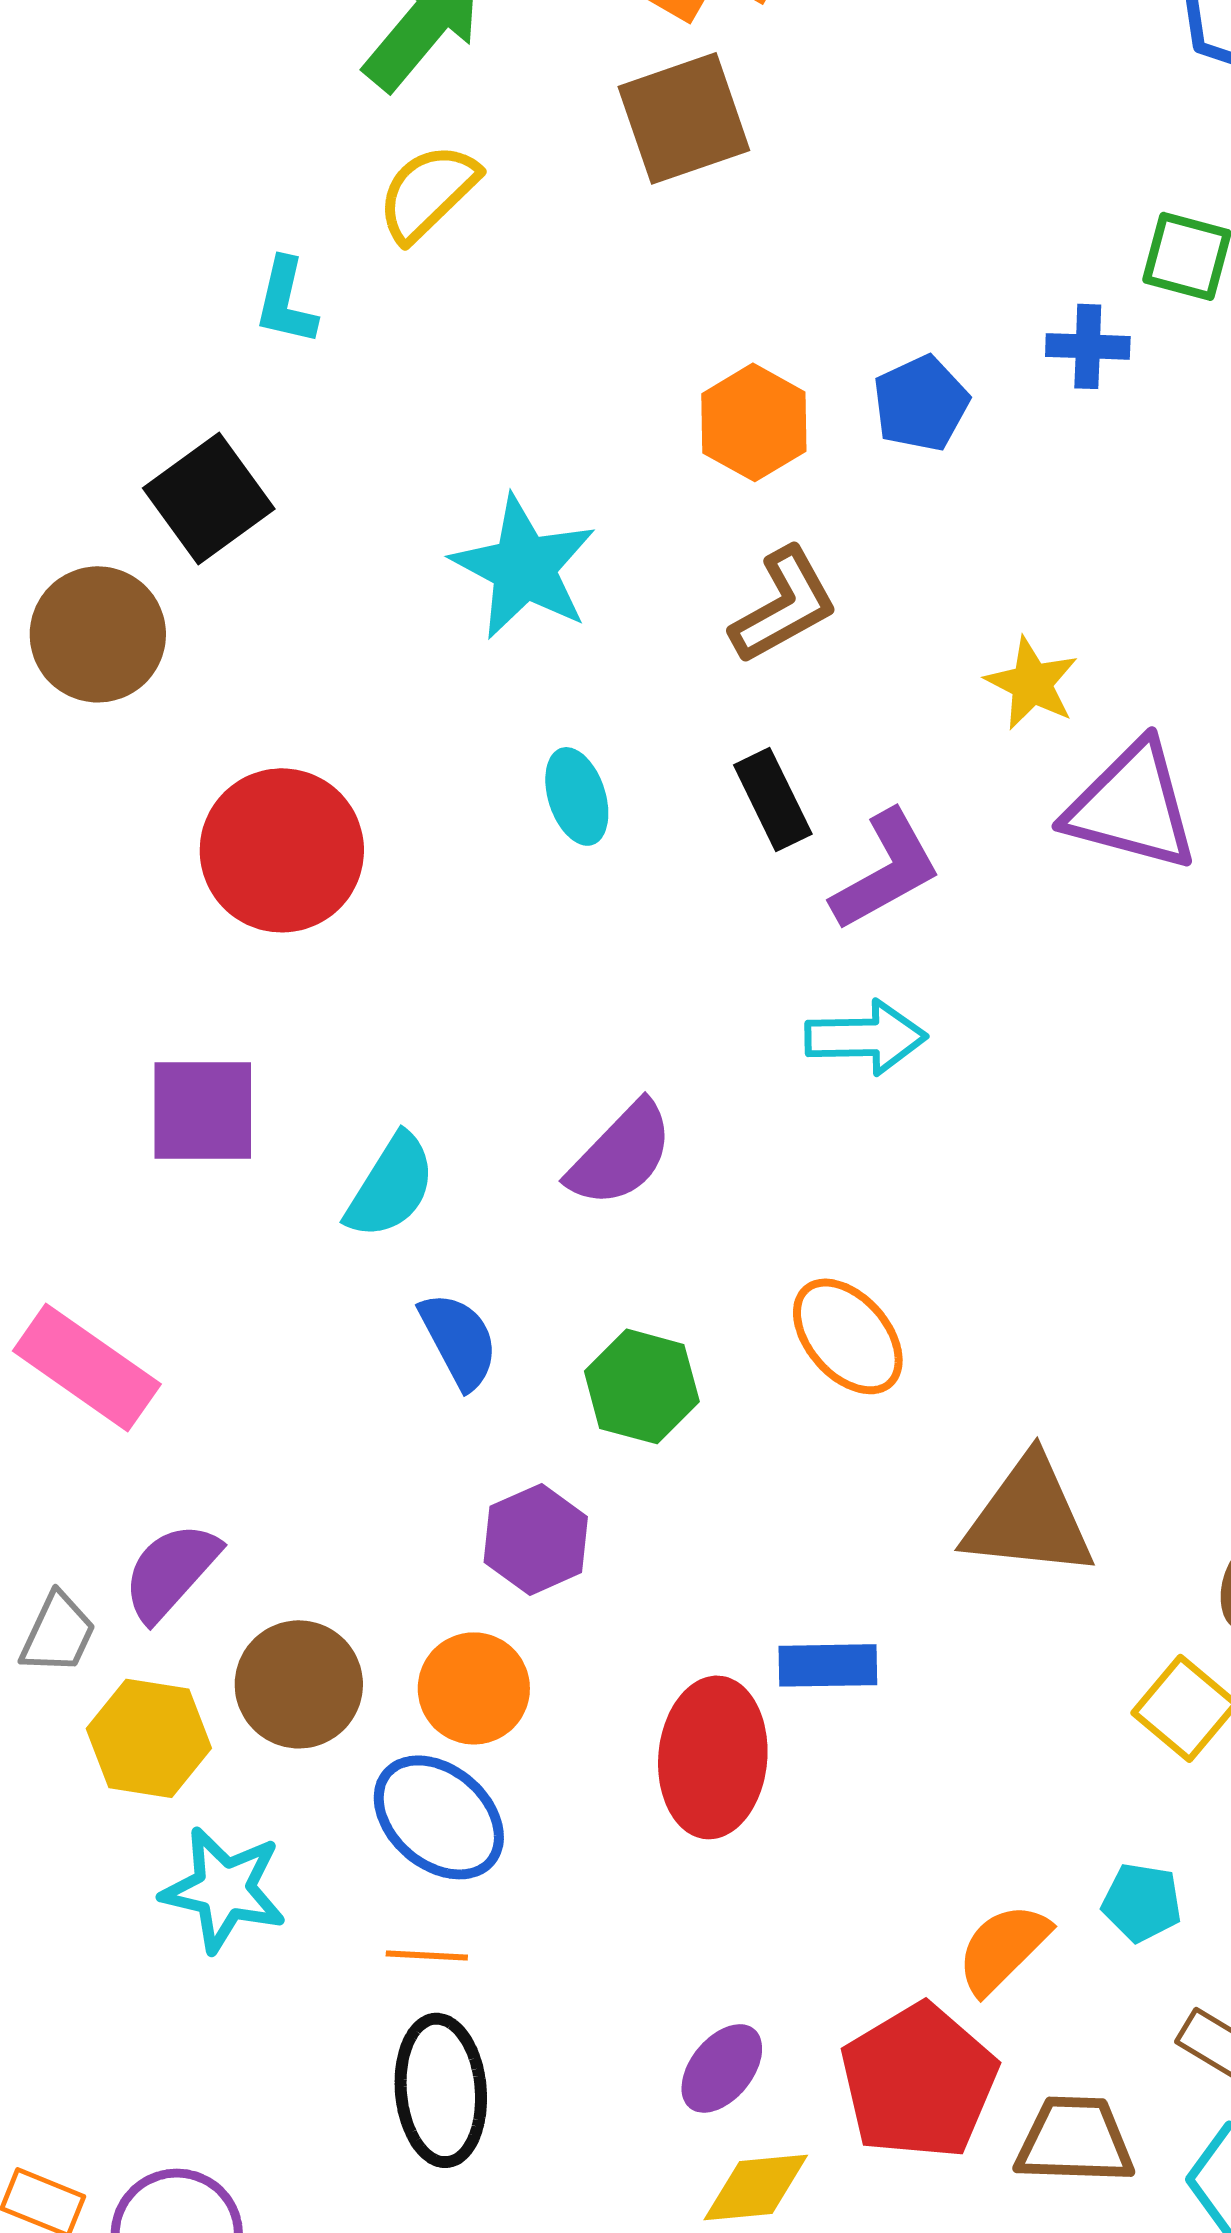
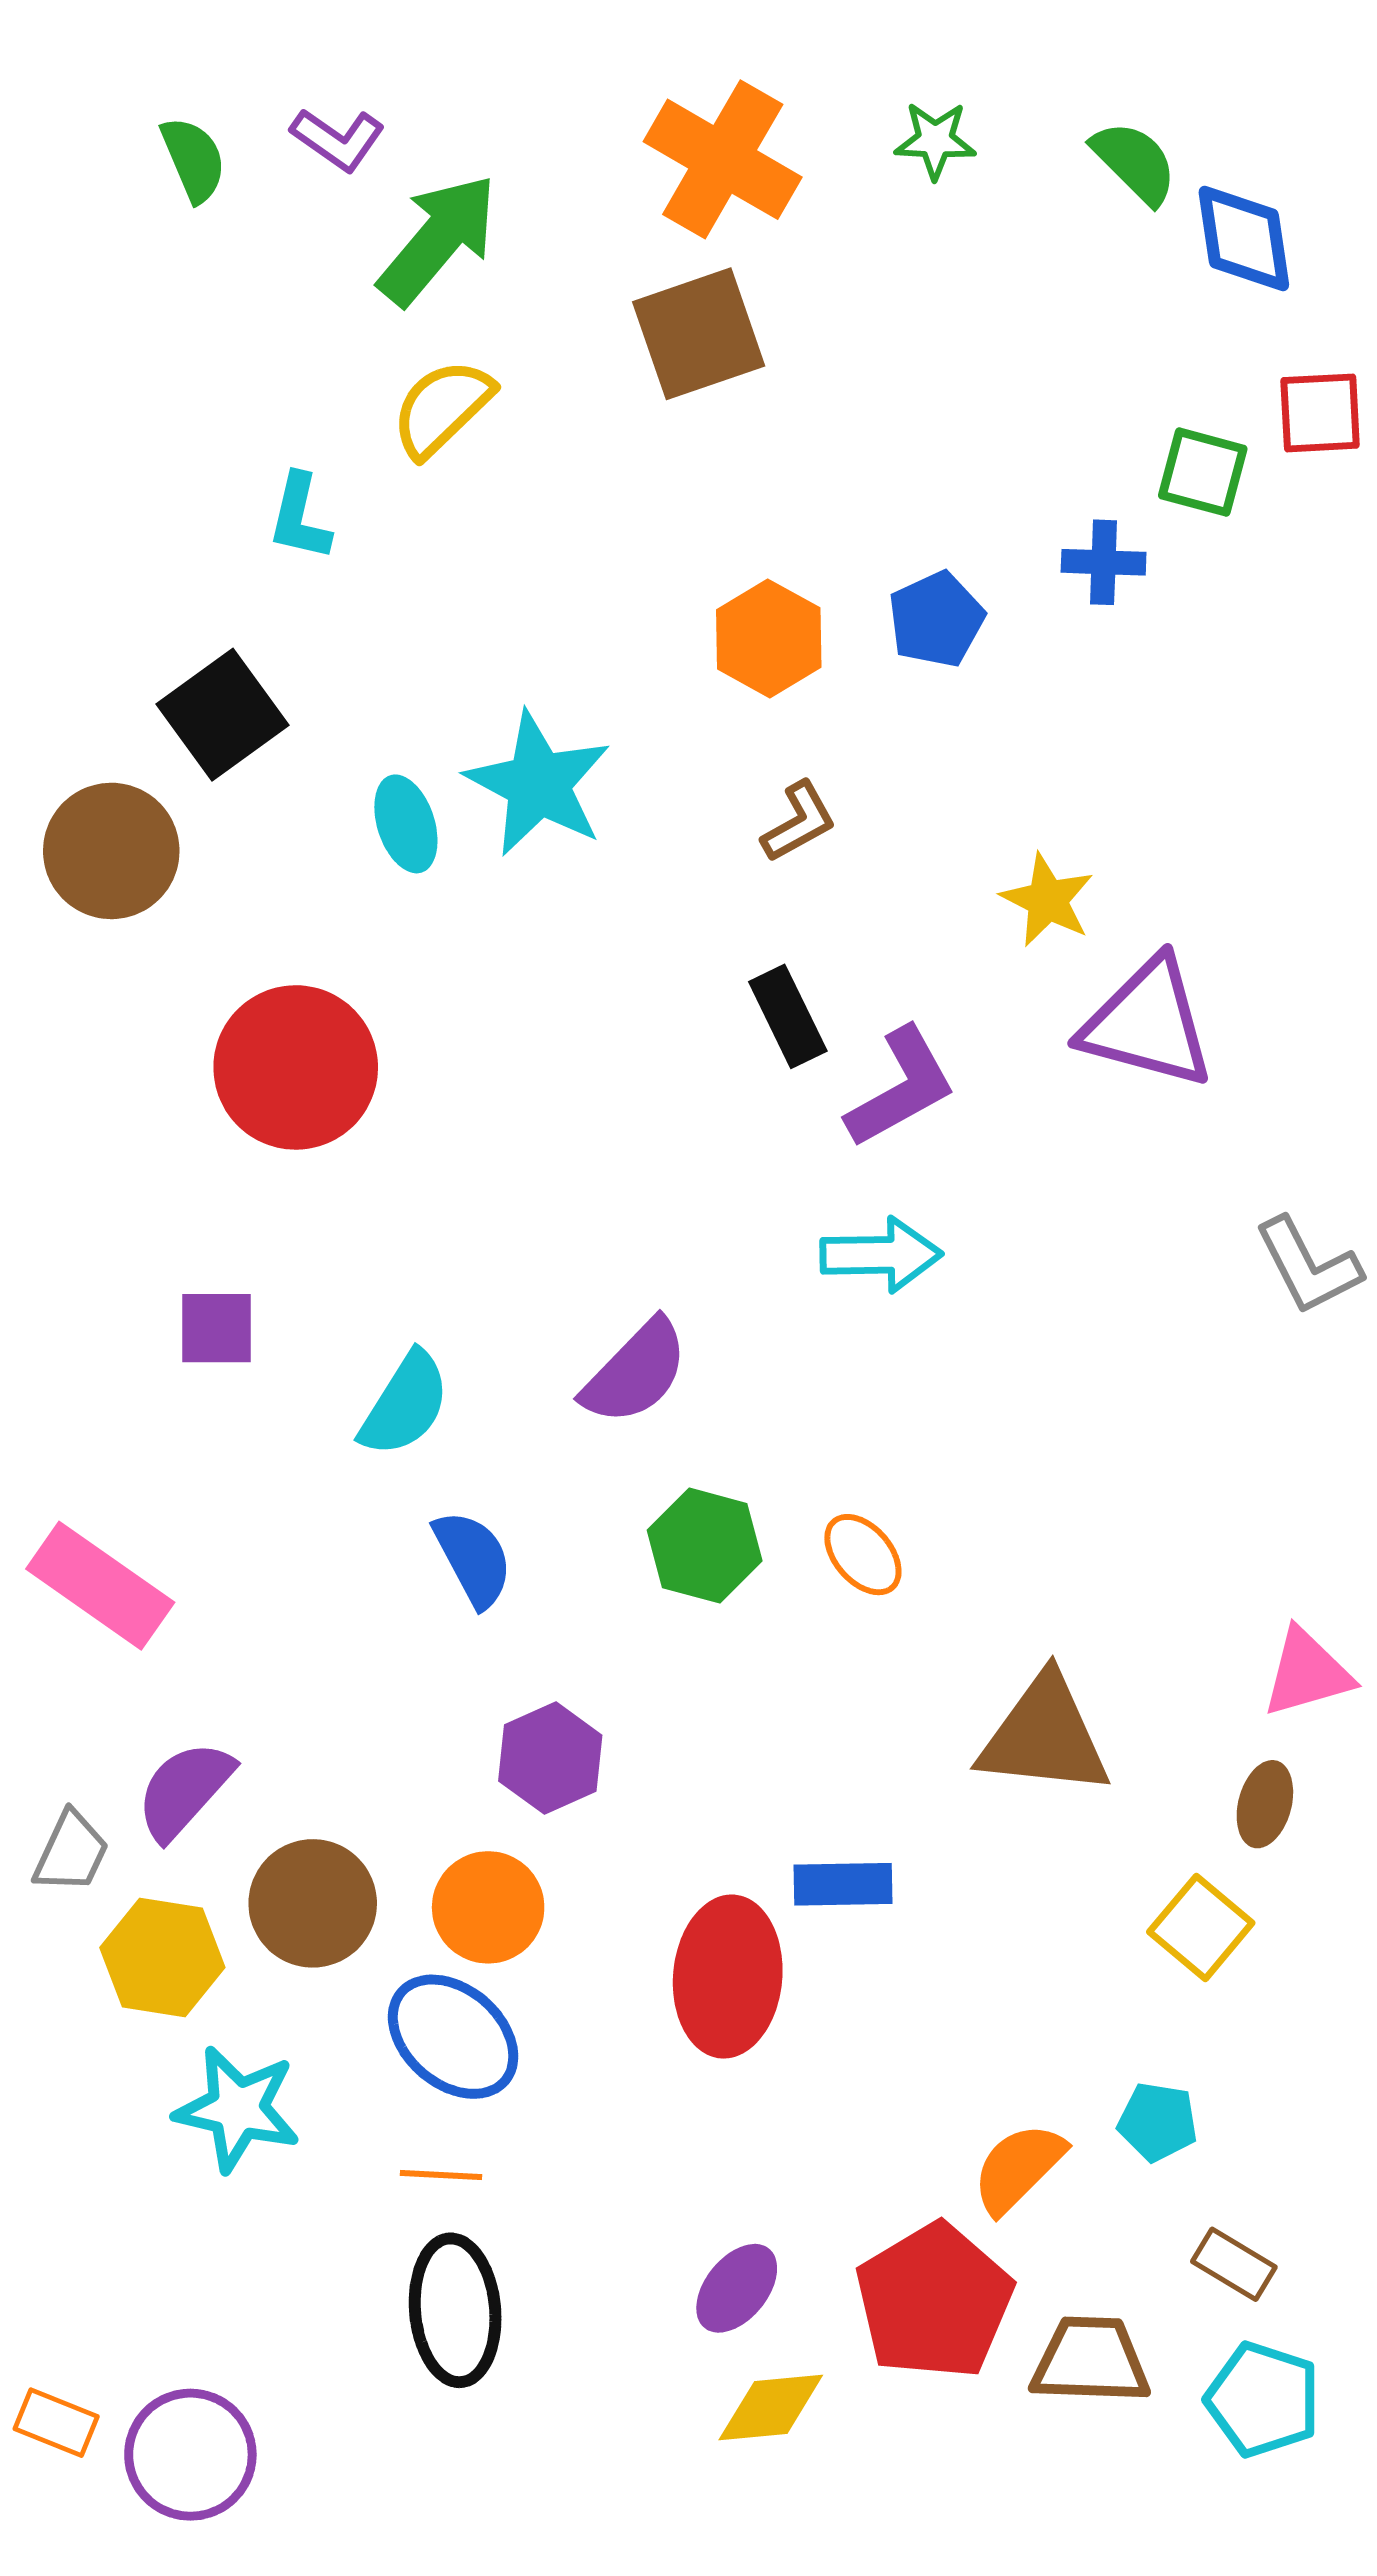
brown L-shape: (784, 605) -> (799, 822), size x0.7
cyan ellipse: (577, 796) -> (406, 824), moved
purple square: (203, 1110) -> (216, 1328), size x0.7
orange ellipse: (848, 1336) -> (863, 1555), size x0.7
green hexagon: (642, 1386) -> (705, 1546), moved

